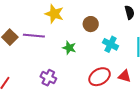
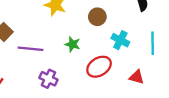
purple line: (34, 36) -> (31, 49), moved
red ellipse: (100, 77) -> (99, 67), moved

